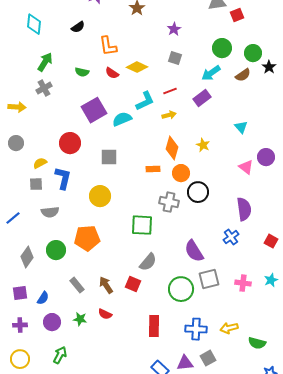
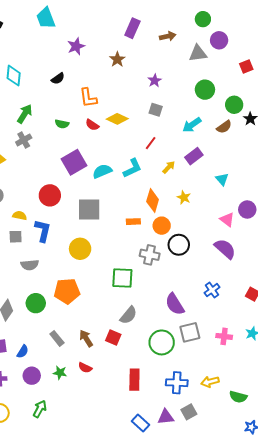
red square: (237, 15) -> (246, 66), moved
green circle: (222, 48) -> (205, 90), moved
red line: (170, 91) -> (151, 143), turned -32
purple rectangle: (202, 98) -> (194, 156), moved
cyan L-shape: (145, 101) -> (132, 168), moved
yellow arrow: (169, 115) -> (169, 167), moved, turned -32
gray square: (109, 157) -> (89, 209), size x1.4
yellow semicircle: (40, 163) -> (20, 216), turned 40
purple semicircle: (244, 209) -> (225, 249), moved, turned -40

